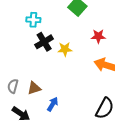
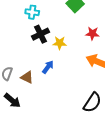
brown triangle: (34, 88) -> (27, 77), turned 40
blue arrow: (53, 104) -> (48, 67), moved

